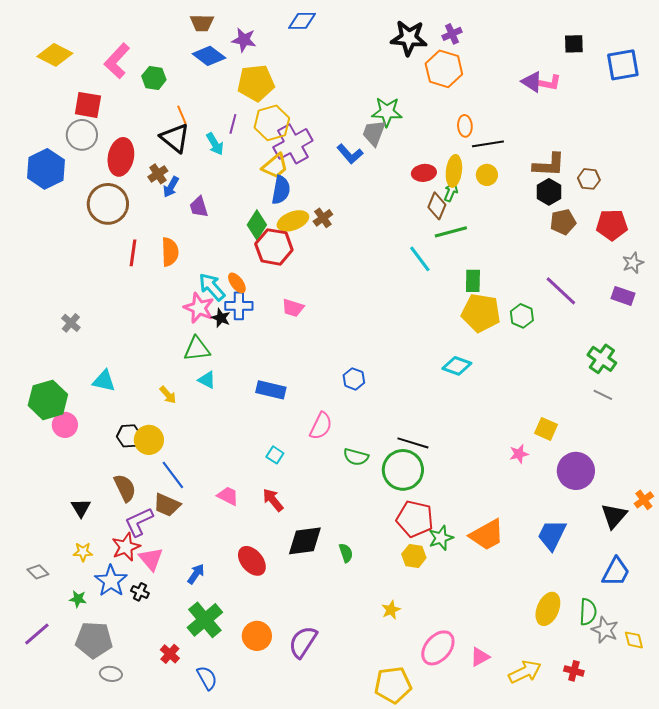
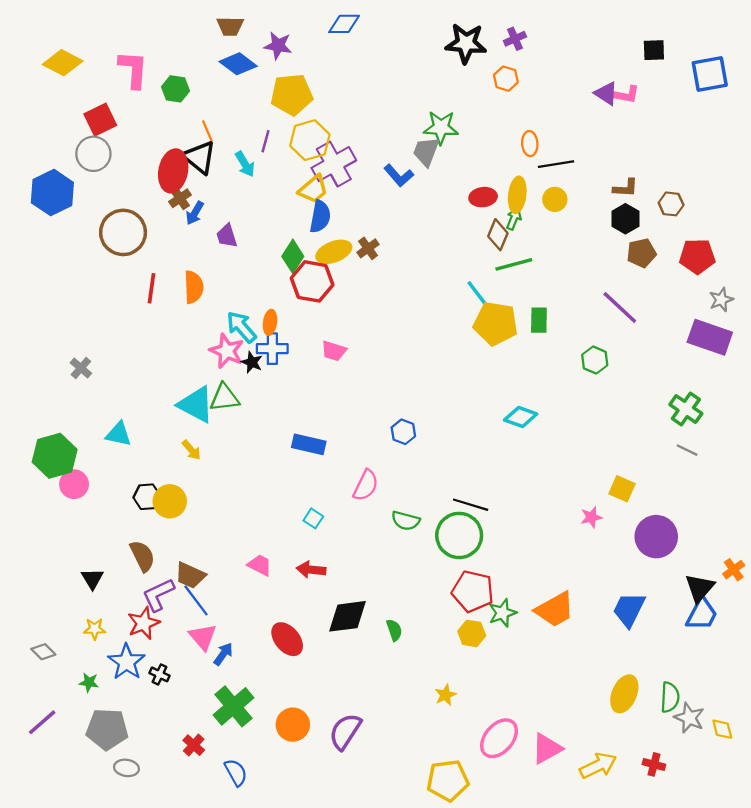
pink L-shape: (117, 61) -> (133, 70), turned 141
orange hexagon: (444, 69) -> (506, 79), size x0.6
red square: (88, 105) -> (100, 120), turned -36
red ellipse: (121, 157) -> (173, 171), moved
brown L-shape: (549, 165) -> (625, 188), size x0.7
orange ellipse: (237, 283) -> (270, 322), turned 45
purple line: (561, 291) -> (620, 308), moved
purple rectangle: (623, 296) -> (710, 337), size x1.6
yellow pentagon: (481, 313) -> (496, 324), moved
cyan triangle: (207, 380) -> (196, 404), moved, size x1.8
blue line: (173, 475) -> (196, 600), moved
red arrow: (273, 500) -> (311, 570), turned -45
pink triangle: (151, 559) -> (203, 637), moved
blue trapezoid: (616, 572) -> (702, 614), moved
pink triangle: (480, 657) -> (547, 749), size x1.4

